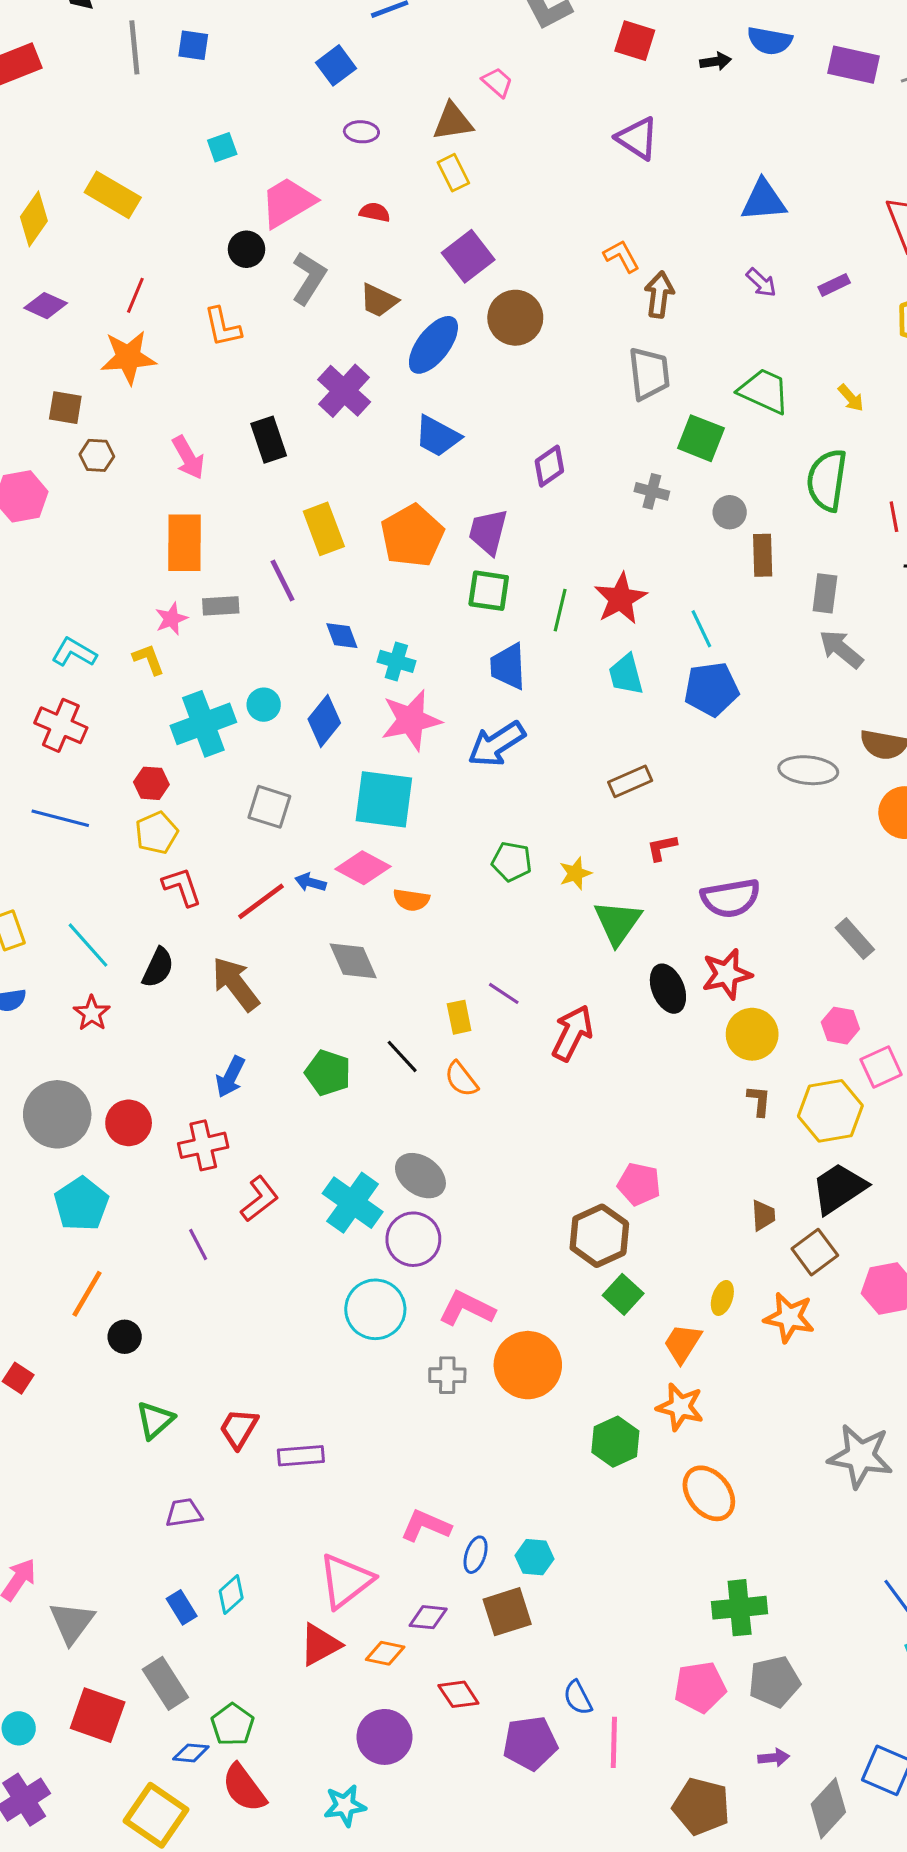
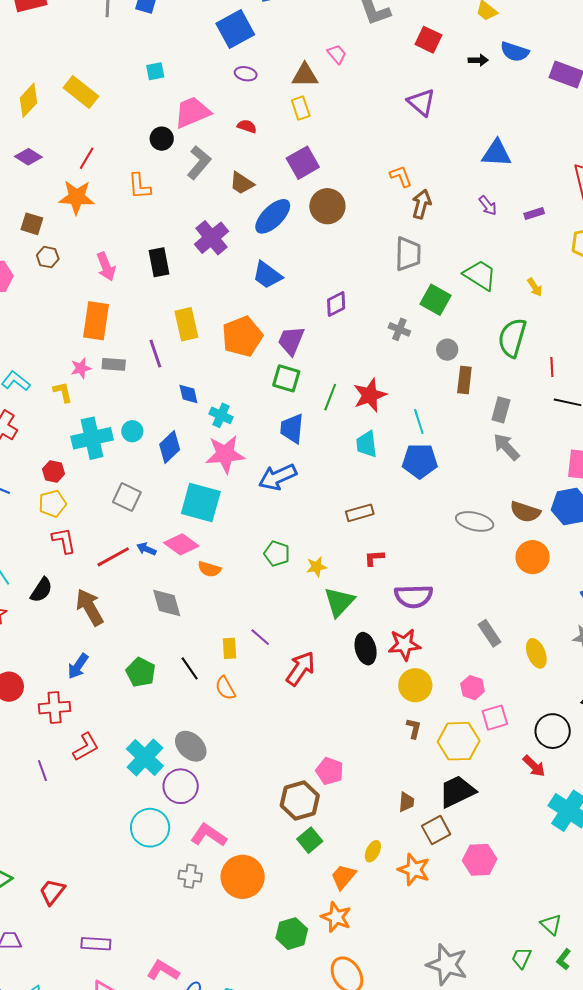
blue square: (336, 65) -> (235, 29), size x1.5
purple rectangle: (301, 1456) -> (96, 944), moved

